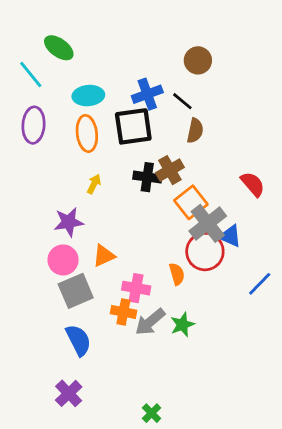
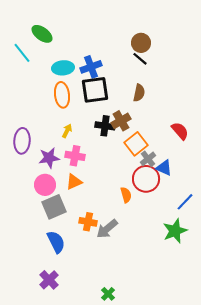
blue cross: (147, 94) -> (91, 67), moved
black line: (182, 101) -> (140, 59), moved
purple ellipse: (34, 125) -> (22, 141), moved
gray cross: (208, 223) -> (148, 159), size x0.6
pink cross: (136, 288) -> (75, 156), moved
green star: (182, 325) -> (175, 231), moved, size x1.4

